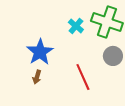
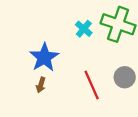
gray circle: (113, 56) -> (125, 77), moved

